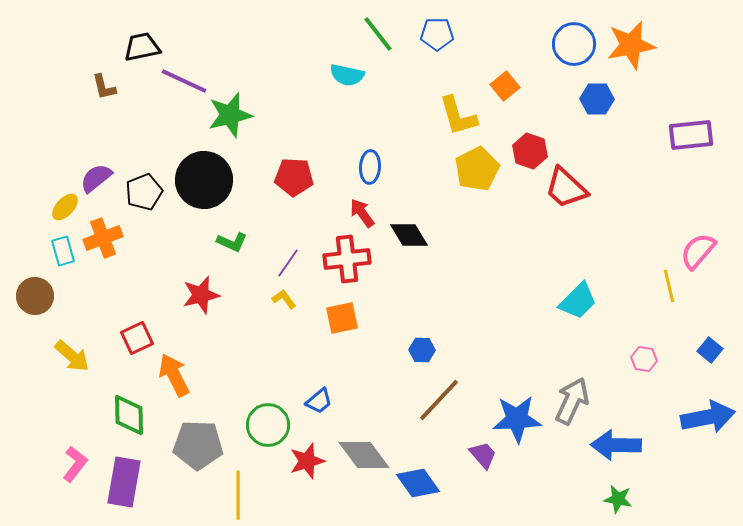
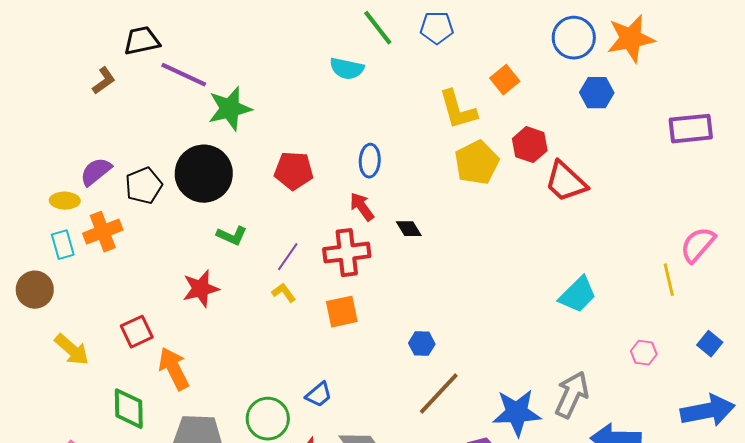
brown L-shape: (104, 87) -> (104, 81), turned -112
yellow ellipse: (65, 207) -> (65, 201), turned 48
black diamond: (409, 235) -> (409, 229), size x0.7

